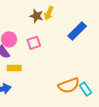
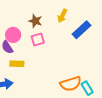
yellow arrow: (49, 13) -> (62, 16), moved
brown star: (36, 16) -> (35, 21), moved

